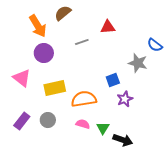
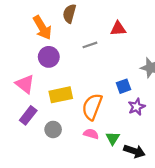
brown semicircle: (63, 13) -> (69, 14), turned -36
orange semicircle: (84, 99) -> (92, 107), turned -60
purple rectangle: (22, 121) -> (28, 115), moved

